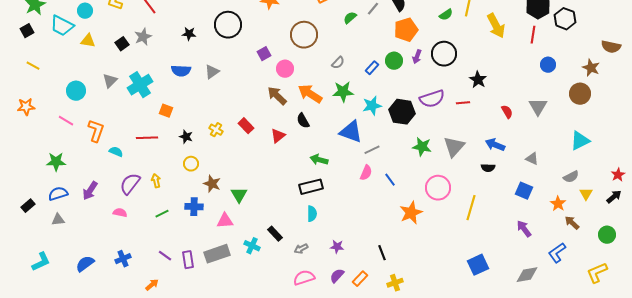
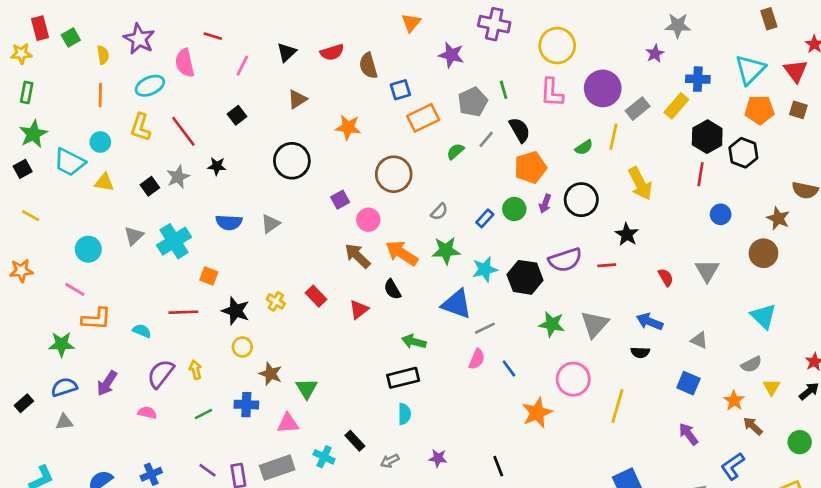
yellow arrow: (496, 26) -> (640, 184), moved
black star: (189, 34) -> (217, 166), moved
orange L-shape: (96, 131) -> (96, 319), moved, turned 75
black star: (186, 137) -> (236, 311), size x1.5
cyan triangle: (580, 141) -> (763, 316), turned -50

